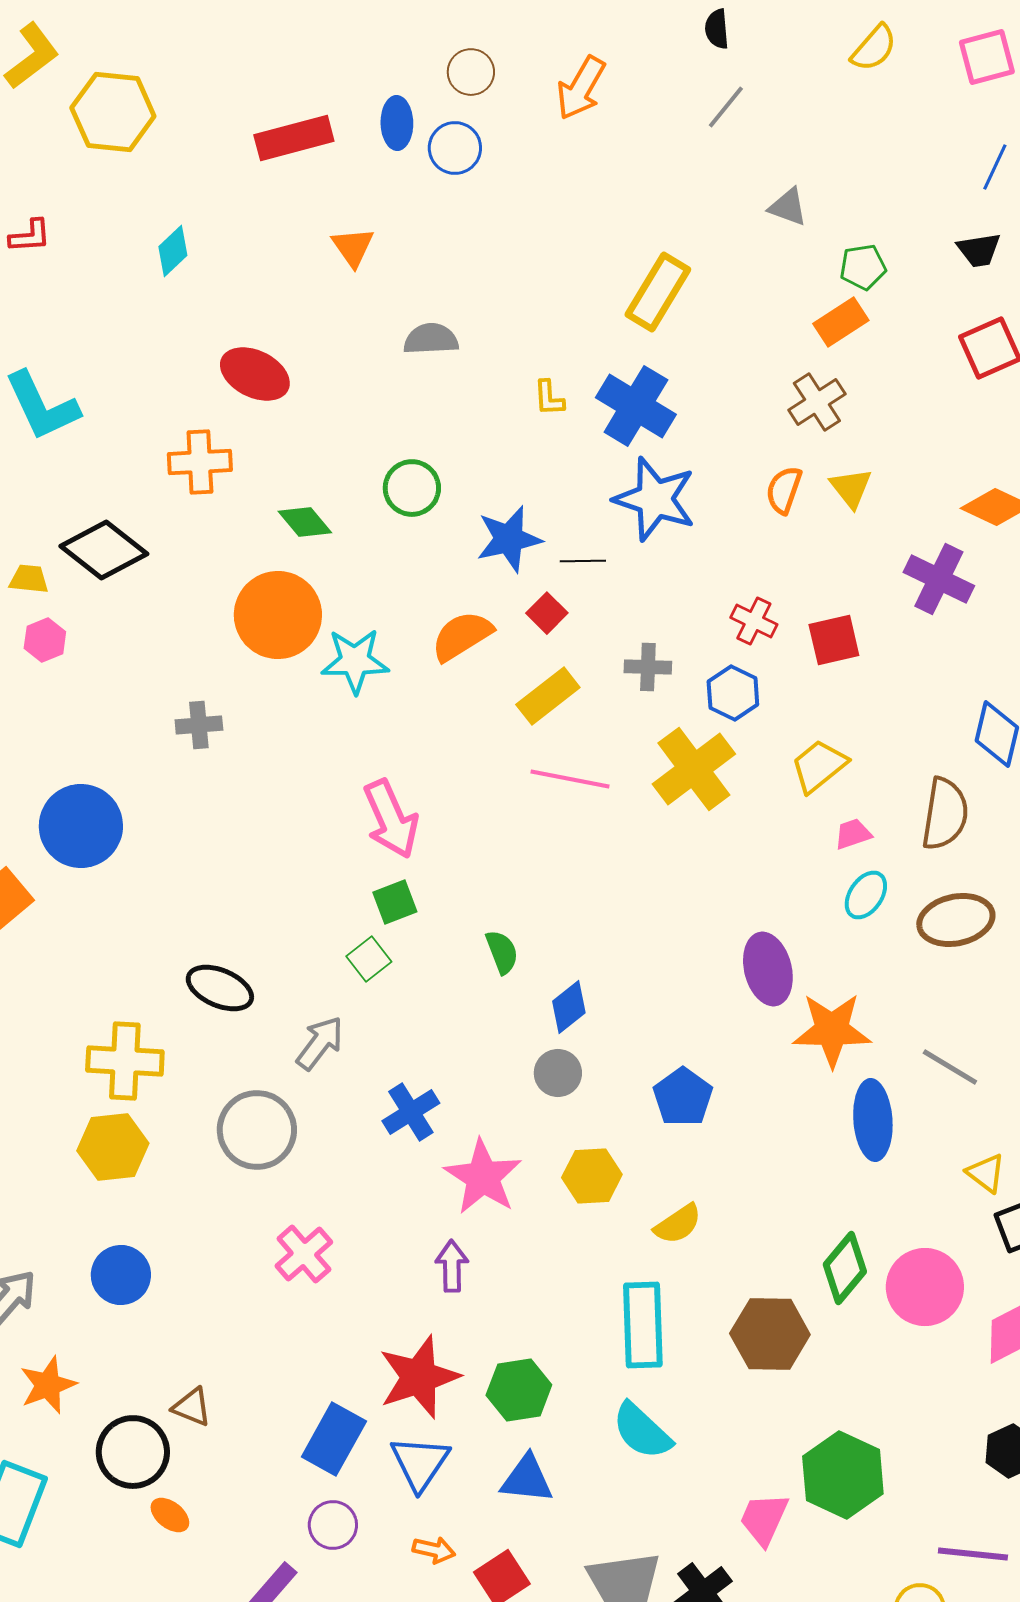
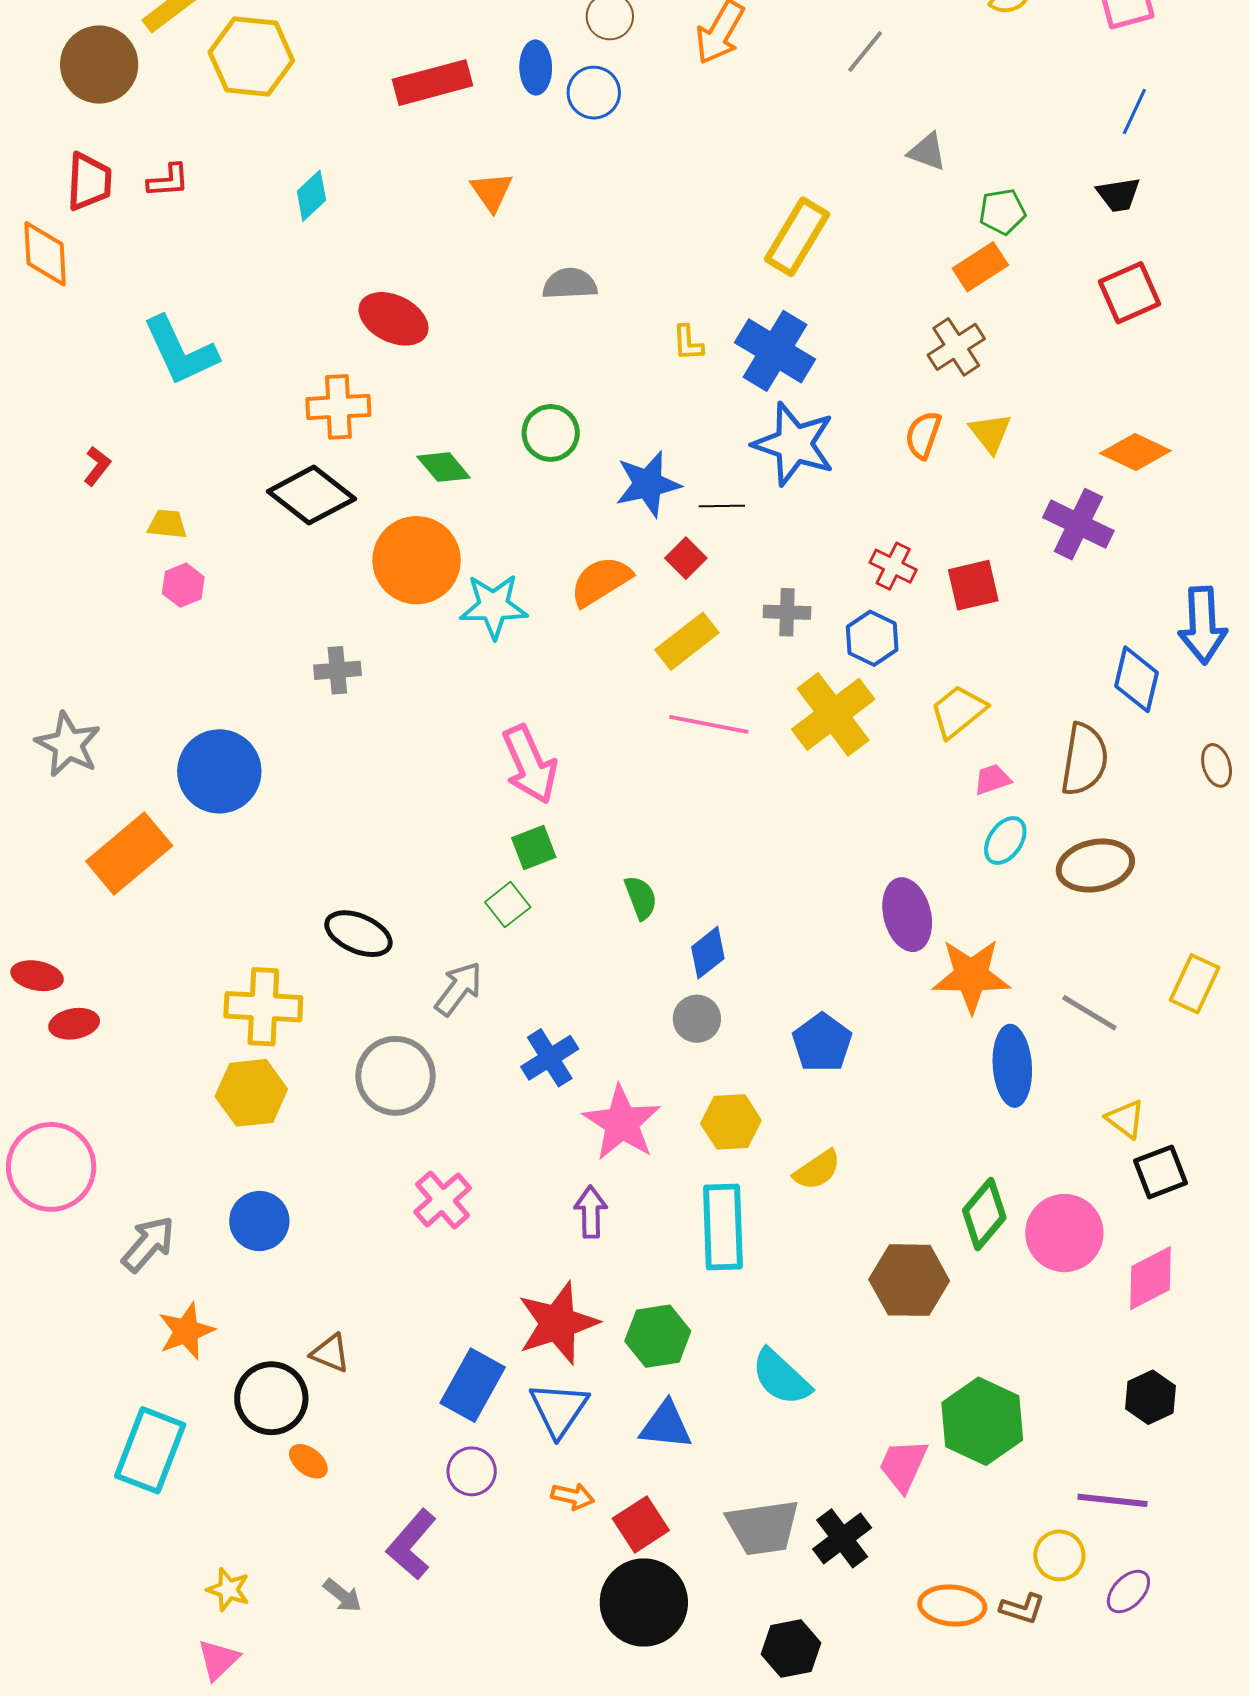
black diamond: (104, 550) -> (311, 495), moved
cyan rectangle: (643, 1325) -> (723, 1227), moved

